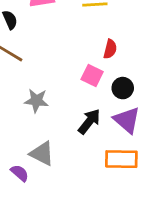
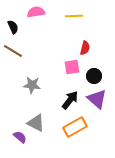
pink square: (92, 76) -> (72, 67), turned -35
orange rectangle: (121, 159) -> (75, 127), moved, turned -30

